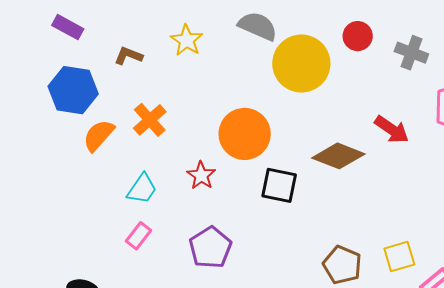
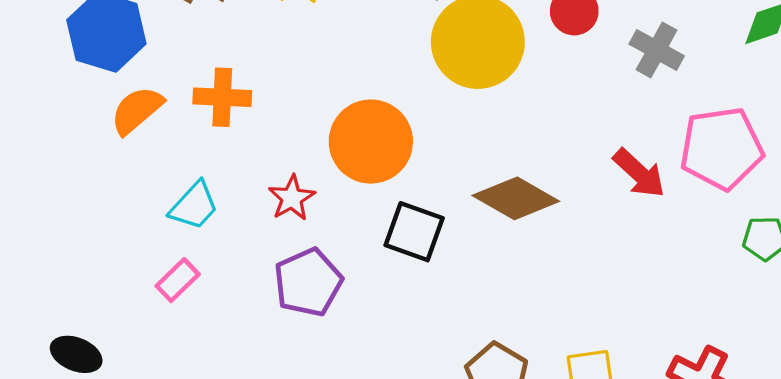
orange cross: (150, 120) -> (222, 97), turned 36
red arrow: (392, 129) -> (639, 173), moved
purple pentagon: (210, 248) -> (308, 282), moved

